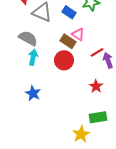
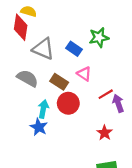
brown rectangle: (68, 41) -> (59, 82), moved
cyan arrow: (33, 57) -> (43, 109), moved
blue star: (33, 93) -> (39, 127), moved

